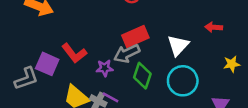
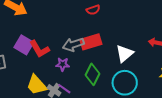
gray arrow: (127, 54) -> (73, 45), moved
purple square: (47, 64) -> (24, 45), moved

